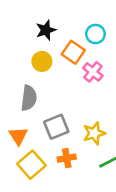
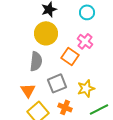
orange square: (73, 52) -> (70, 56), moved
yellow circle: (42, 61) -> (46, 33), size x1.5
orange cross: (67, 158) -> (65, 107), turned 32

